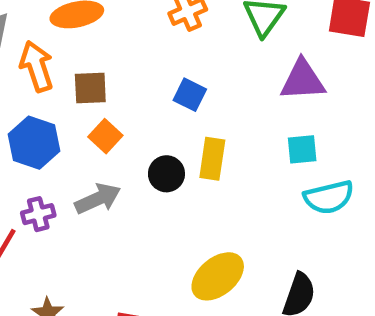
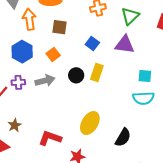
purple triangle: (303, 80) -> (125, 45), moved
brown square: (90, 88) -> (59, 27), moved
cyan square: (302, 149) -> (145, 76), moved
yellow ellipse: (218, 276) -> (90, 123), turned -30

